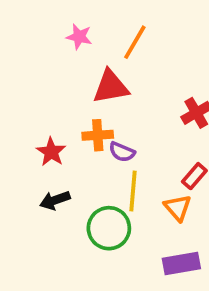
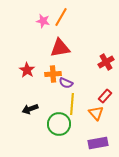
orange line: (135, 42) -> (61, 17), moved
red star: (51, 152) -> (27, 70), moved

